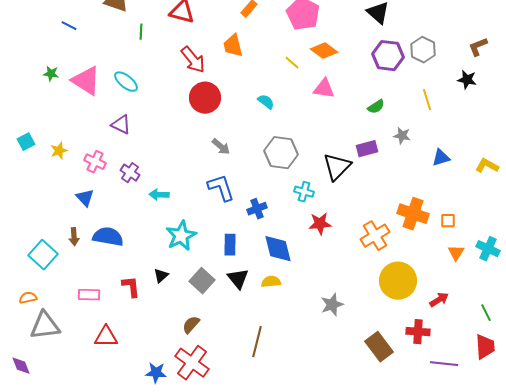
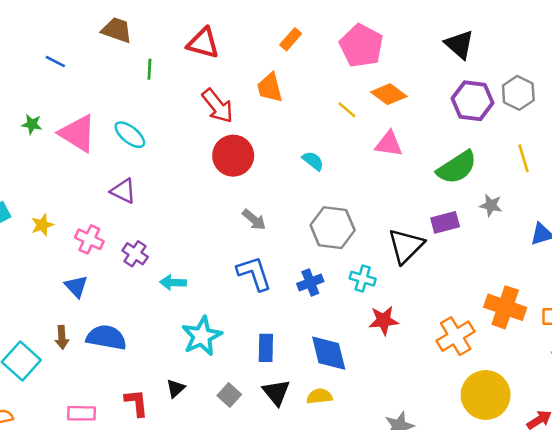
green semicircle: (376, 107) -> (457, 167), size x1.8
blue cross: (257, 209) -> (310, 283), moved
gray square: (202, 281) -> (229, 395), size x0.7

